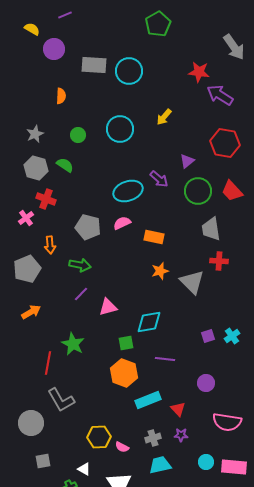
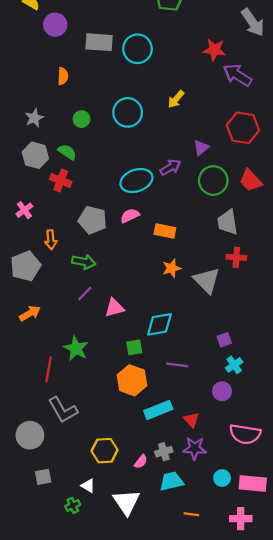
purple arrow: (159, 179) -> (170, 167), turned -72
red cross: (46, 199) -> (61, 180), moved
cyan cross: (232, 336) -> (234, 365), moved
purple star: (181, 435) -> (195, 448), size x1.5
pink semicircle: (122, 447) -> (141, 462), moved, turned -80

